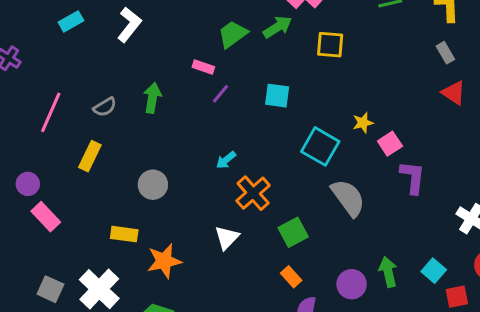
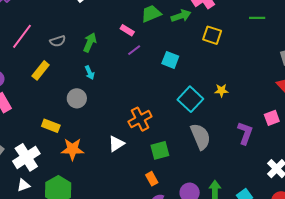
pink square: (390, 144) -> (272, 118), moved
cyan arrow: (226, 160) -> (90, 73), moved, turned -88

